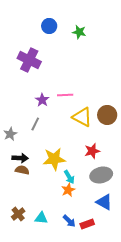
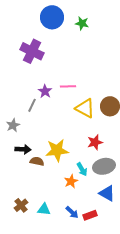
blue circle: (49, 26) -> (52, 17), size x1.5
gray line: (35, 124) -> (32, 105), moved
brown semicircle: (22, 170) -> (37, 161), moved
cyan arrow: (69, 177) -> (82, 169), moved

